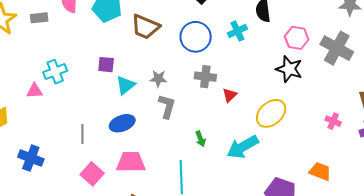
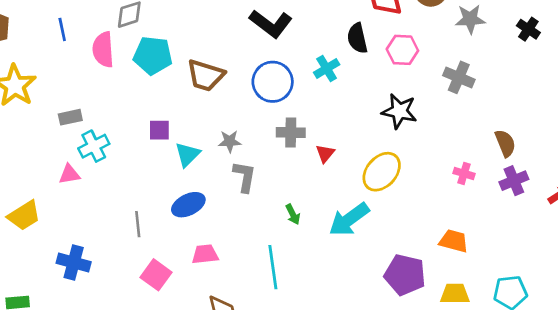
gray rectangle: (39, 18) -> (70, 117), moved
pink hexagon: (297, 38) -> (402, 50), moved
gray cross: (337, 48) -> (459, 77), size x0.7
pink trapezoid: (131, 162) -> (205, 254), size x0.7

